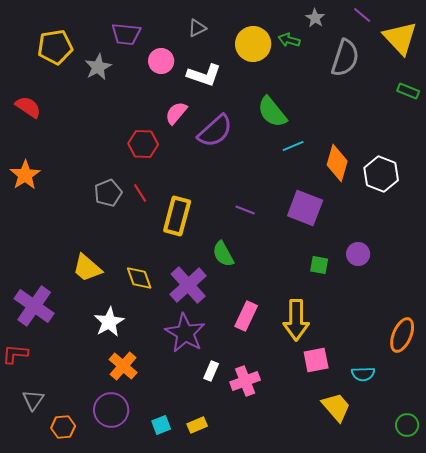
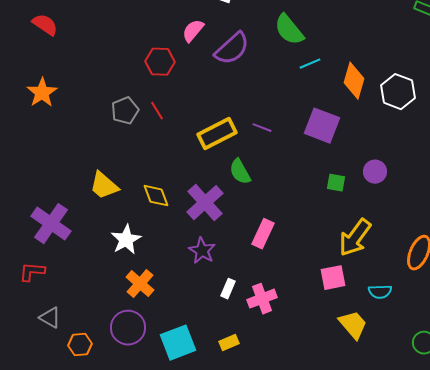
yellow rectangle: (177, 216) -> (217, 134), moved, turned 48
yellow arrow: (296, 320) -> (355, 238), moved, turned 36
purple star: (185, 333) -> (202, 251), size x0.7
gray triangle: (33, 400) -> (50, 318), turned -35
cyan square: (161, 425) -> (178, 343), size x1.8
yellow rectangle: (197, 425) -> (229, 343), moved

